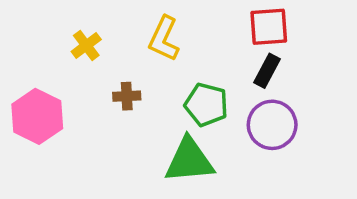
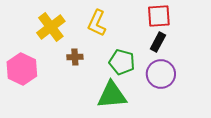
yellow cross: (86, 45) -> (51, 27), size x1.6

